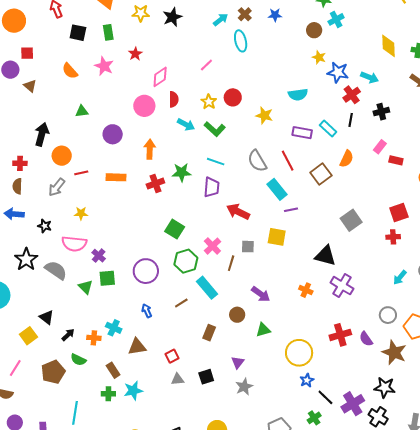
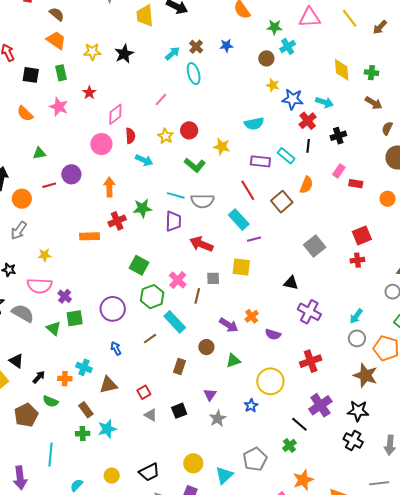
green L-shape: (215, 129) -> (195, 165), moved
gray semicircle: (257, 161) -> (202, 201), moved, turned -55
red line: (81, 173) -> (49, 185), moved
orange rectangle: (116, 177) -> (90, 236), moved
black triangle: (325, 256) -> (291, 283), size x0.7
cyan arrow: (400, 277) -> (356, 316), moved
orange cross: (306, 290) -> (252, 316), moved, turned 32
purple semicircle: (366, 339) -> (273, 334), moved, turned -35
gray triangle: (177, 379) -> (151, 415), turned 40
blue star: (307, 380) -> (251, 406), moved
purple cross: (353, 404) -> (320, 405), moved

